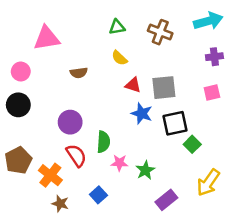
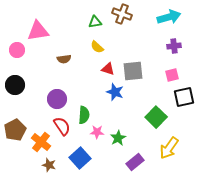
brown cross: (160, 32) -> (122, 14), moved
pink circle: (21, 72) -> (17, 50), moved
black square: (175, 123) -> (184, 97), moved
green square: (192, 144) -> (156, 117), size x1.5
blue square: (98, 195) -> (80, 158), size x1.5

